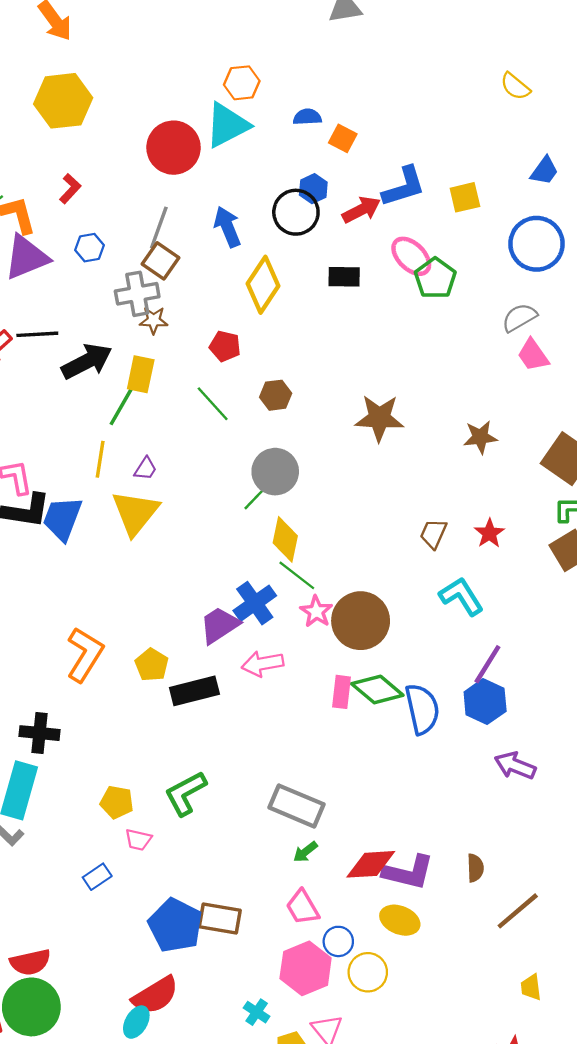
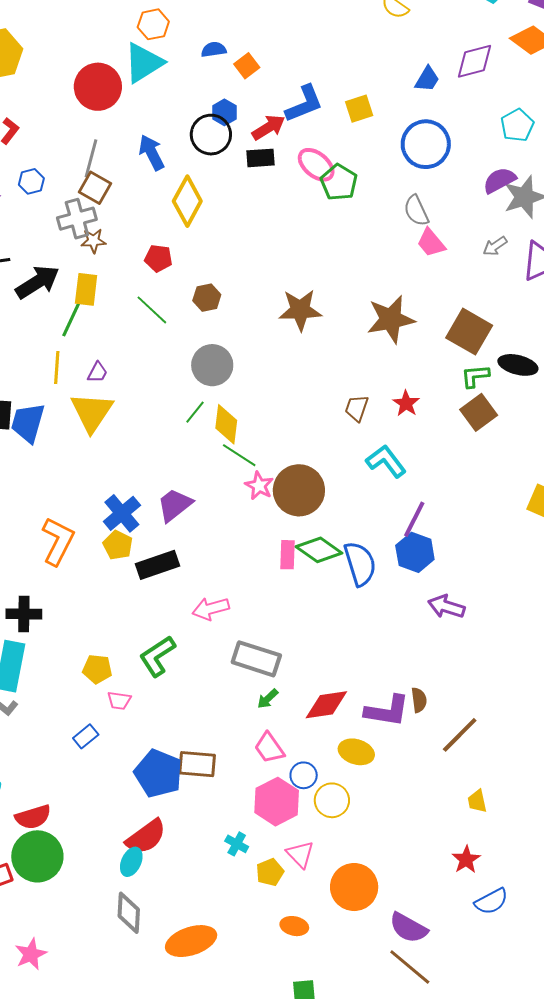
orange square: (343, 138) -> (247, 66), turned 30
black rectangle: (344, 277) -> (260, 158), moved
gray semicircle: (519, 318) -> (416, 211), turned -80
brown star: (480, 437) -> (391, 319), size x1.6
green line: (255, 498) -> (195, 412), moved
blue cross: (255, 603) -> (122, 513), moved
pink arrow: (263, 664) -> (211, 609), moved
purple L-shape: (408, 872) -> (387, 711), moved

